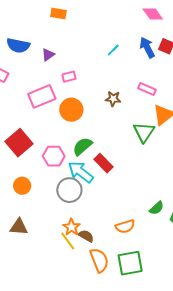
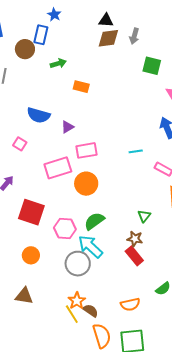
cyan line: (113, 50) -> (136, 151), moved, turned 32
pink rectangle: (69, 77) -> (86, 150), size x1.5
brown star: (113, 99) -> (135, 239), moved
green triangle: (144, 132) -> (144, 216), moved, size x0.6
red square: (19, 143) -> (31, 212), turned -36
red rectangle: (104, 163) -> (134, 256), moved

